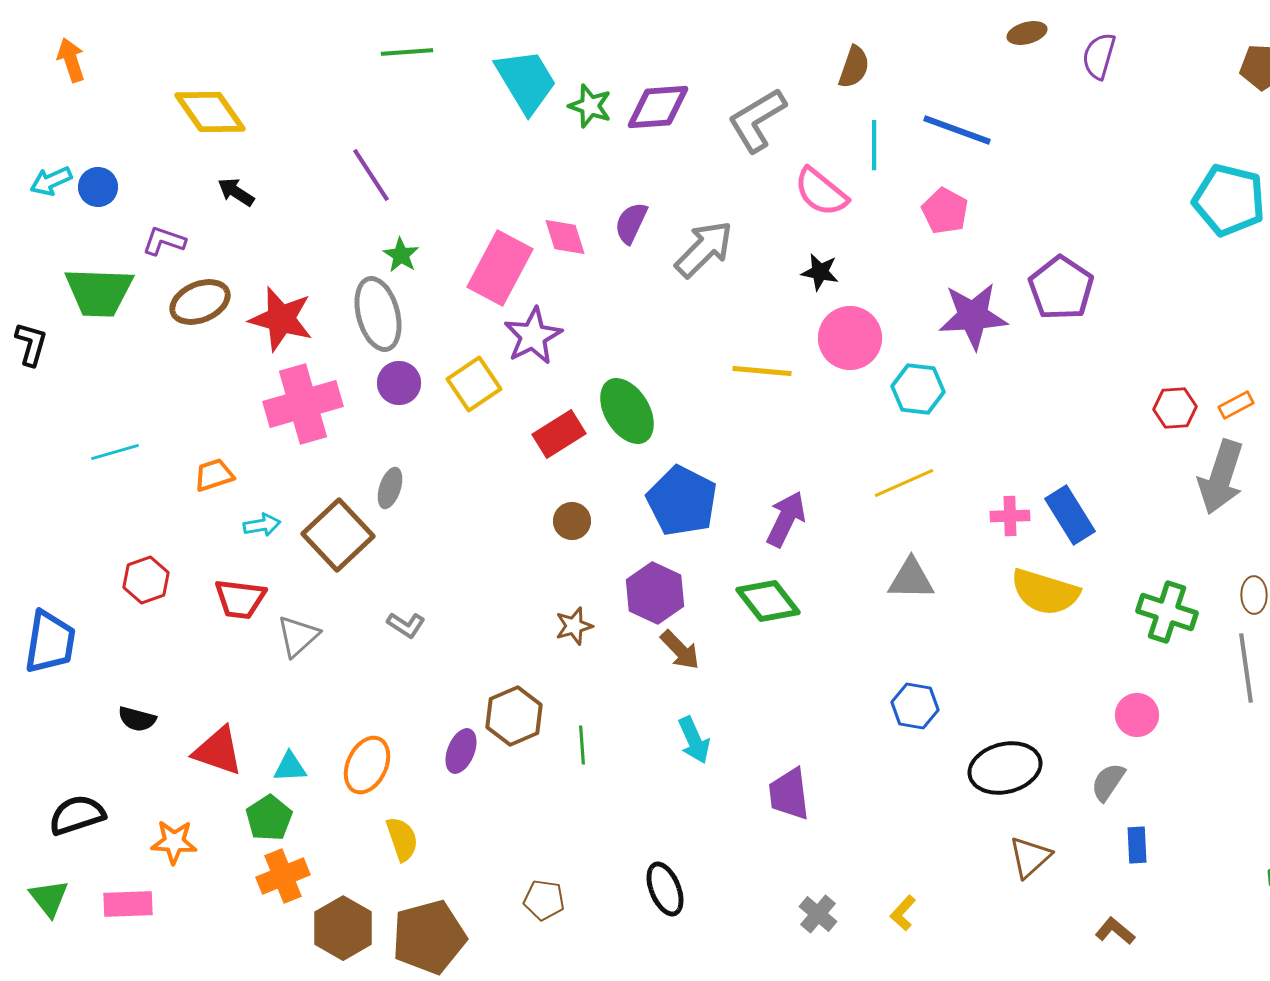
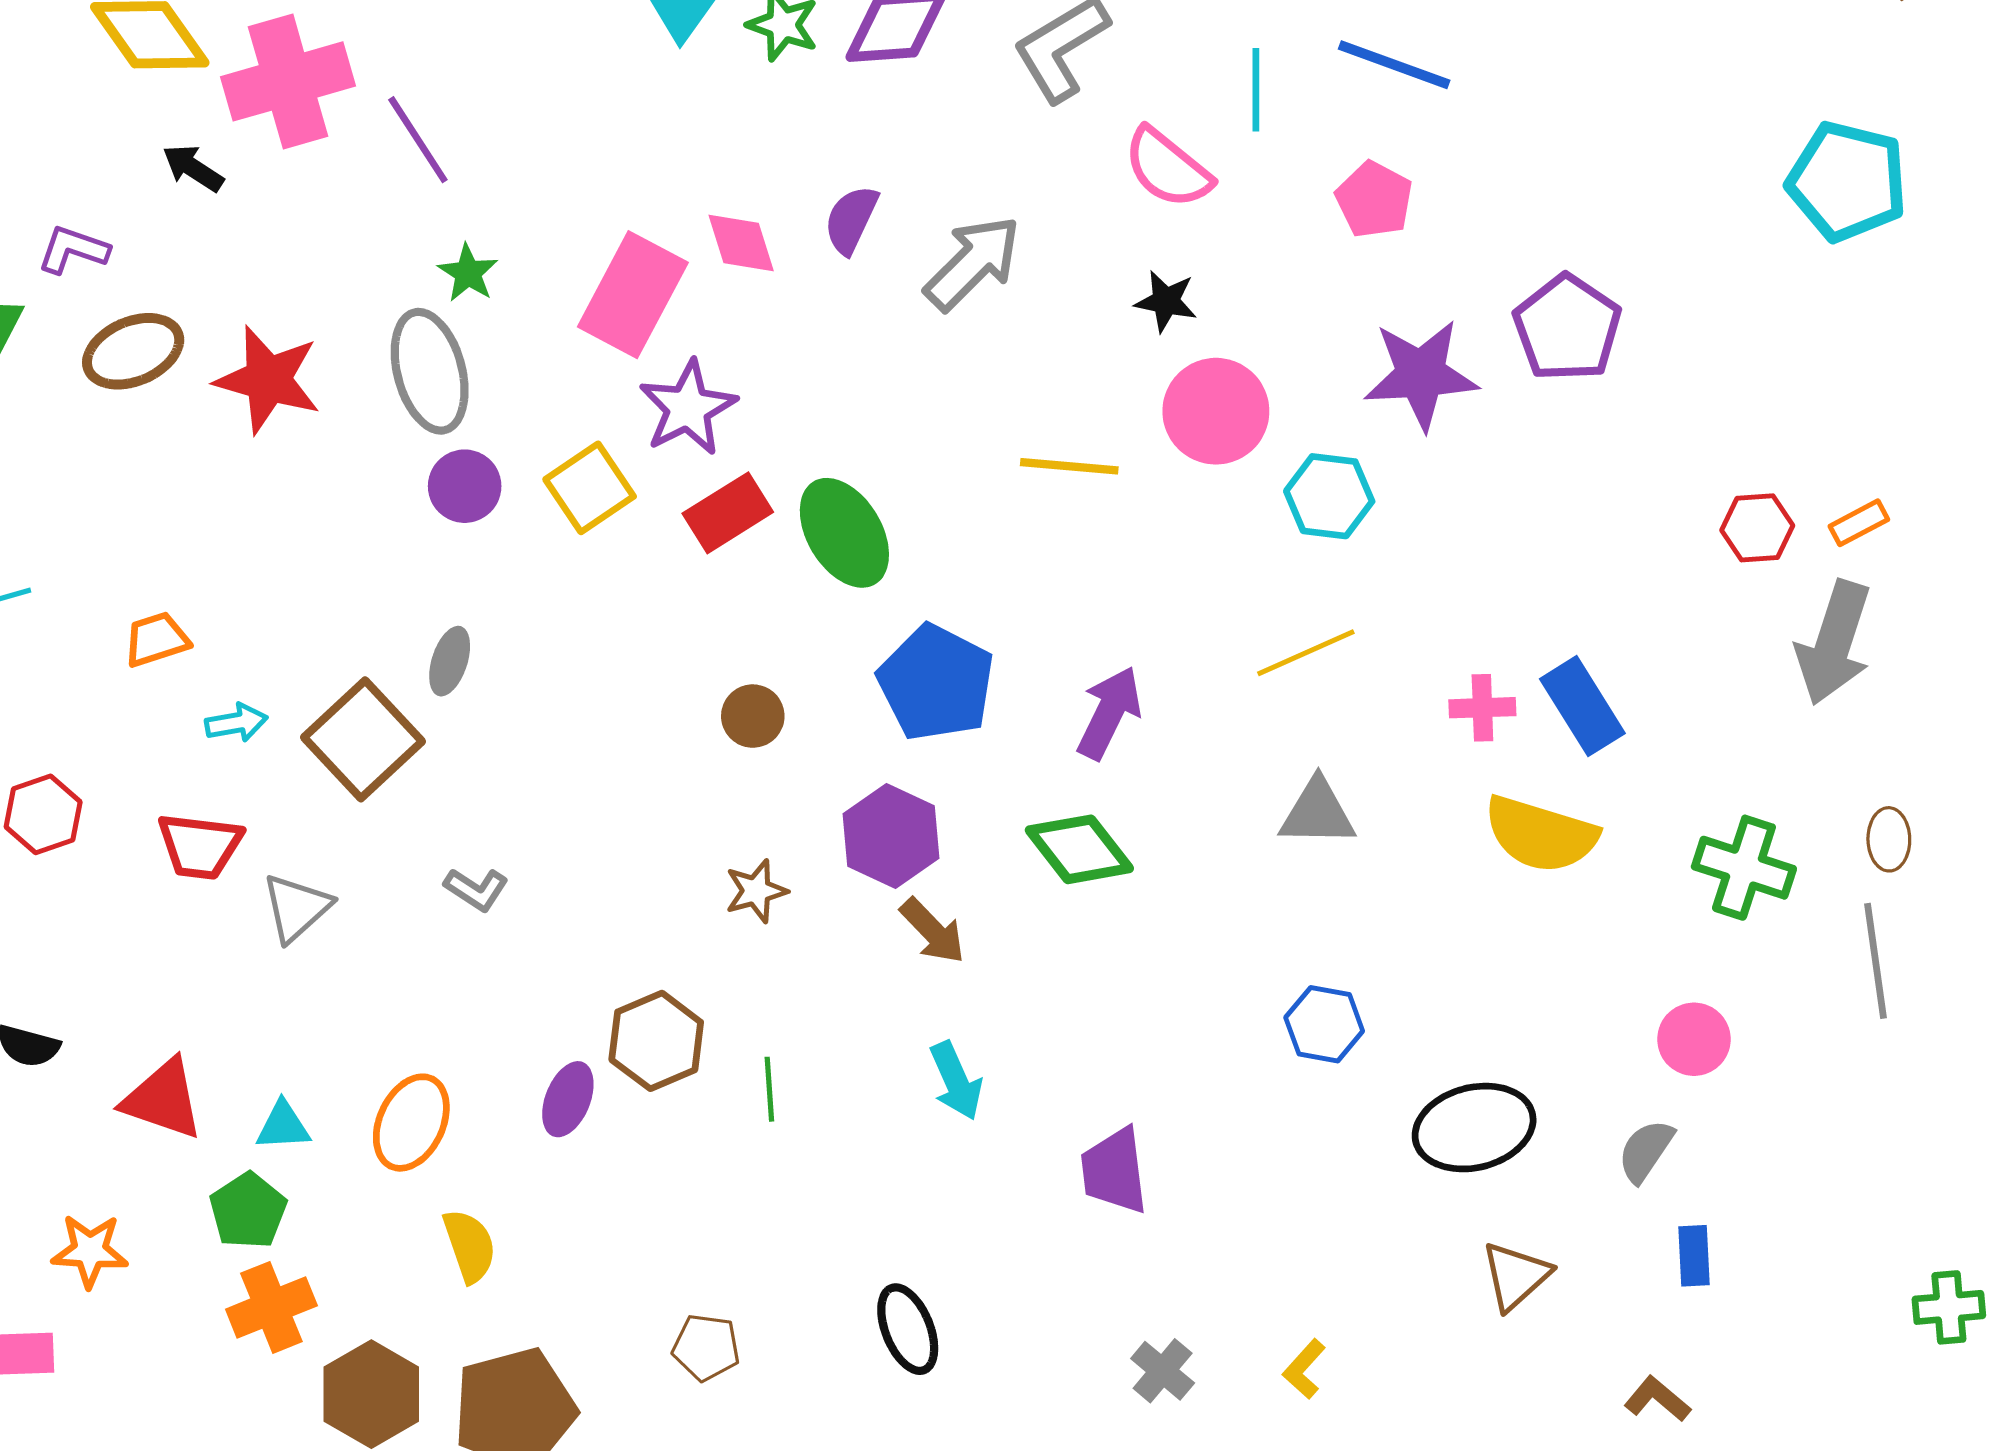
pink cross: (303, 404) -> (288, 81), moved
red rectangle: (559, 434) -> (728, 513), moved

